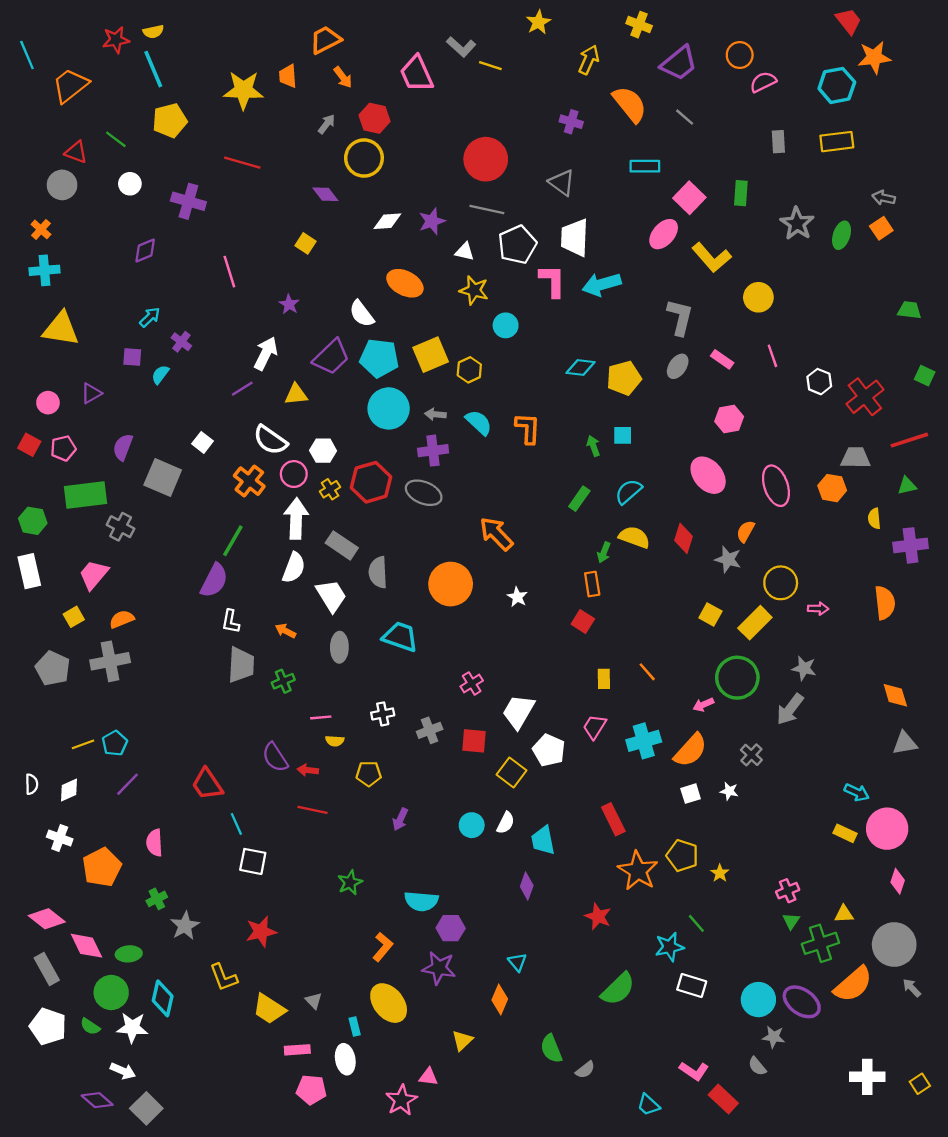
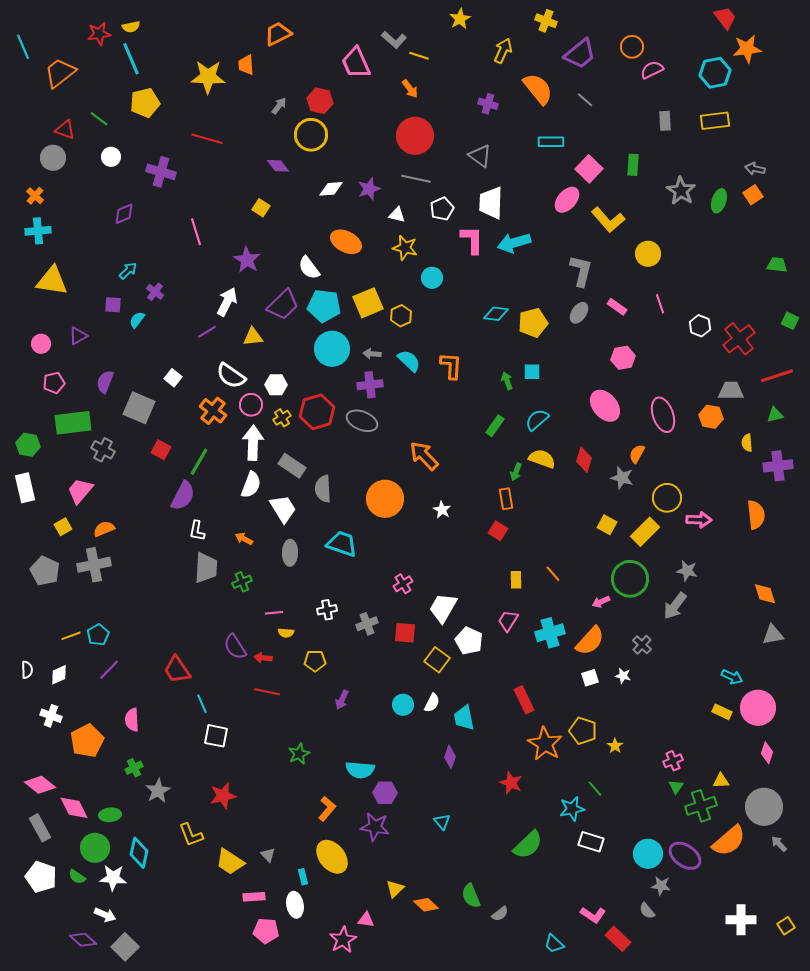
orange arrow: (343, 77) -> (410, 89), moved
white pentagon: (517, 245) -> (442, 209), size x0.7
purple star: (289, 304) -> (247, 260), size x1.5
red square: (29, 445) -> (161, 450), moved
pink arrow: (818, 609) -> (699, 520), size x1.4
orange diamond: (500, 1000) -> (426, 905), moved, turned -70

